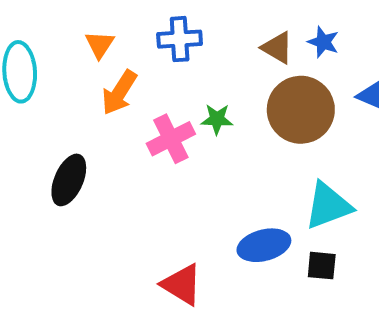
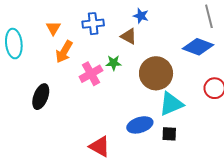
blue star: (323, 42) -> (141, 16), moved
brown triangle: (277, 48) -> (129, 36), moved
brown circle: (301, 110) -> (156, 73), moved

